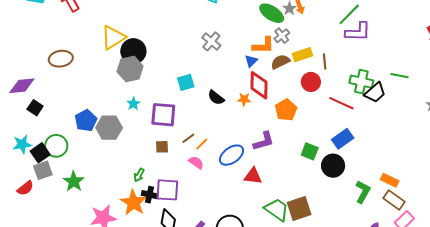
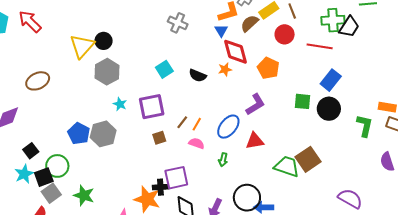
black circle: (133, 51) -> (104, 41), moved, size x0.7
black square: (35, 108) -> (31, 151), moved, turned 35
black square: (40, 153) -> (44, 177), turned 30
green arrow: (139, 175) -> (223, 160), moved

